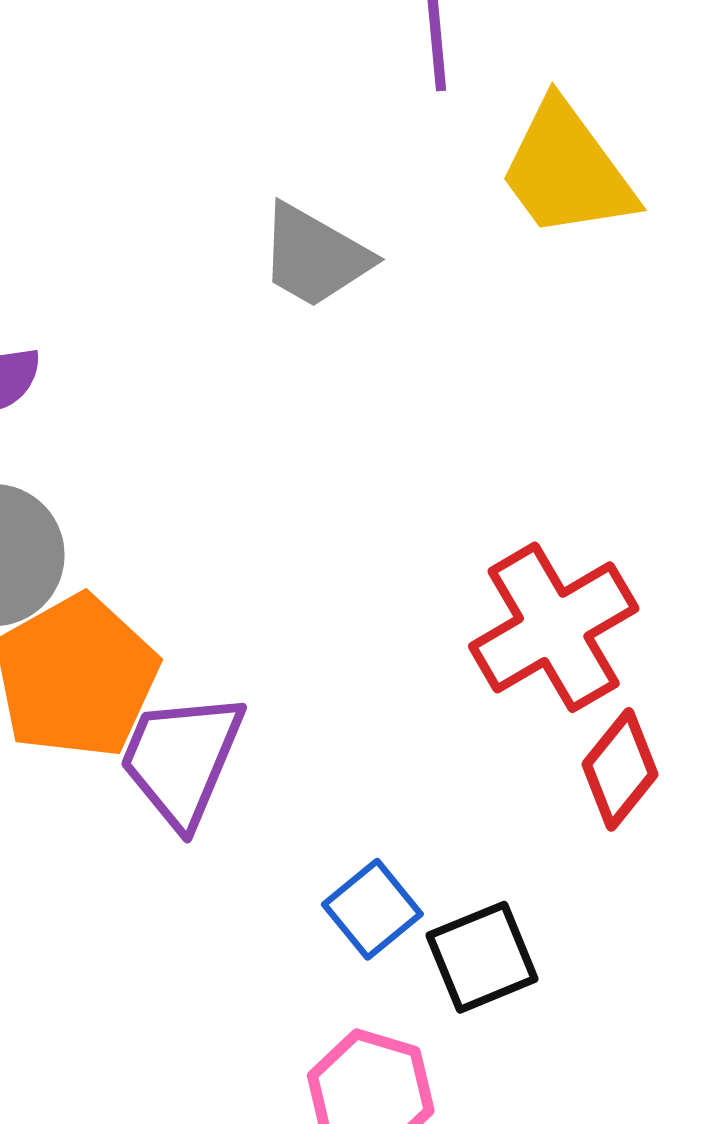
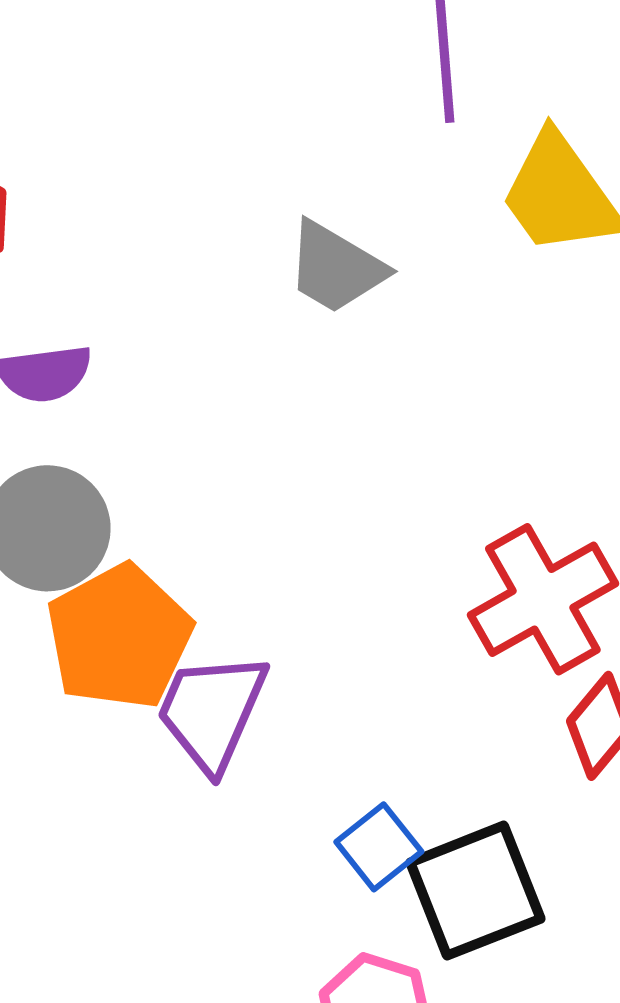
black square: (482, 957) -> (475, 891), size x1.4

